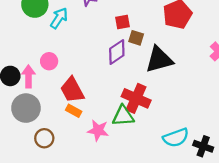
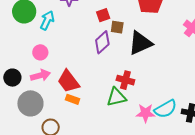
pink circle: (49, 61) -> (40, 52), moved
pink arrow: (28, 76) -> (40, 75), moved, turned 84
red cross: (136, 98) -> (125, 80), size x0.7
pink star: (98, 130) -> (146, 113), moved

